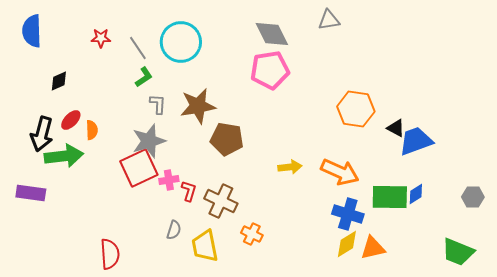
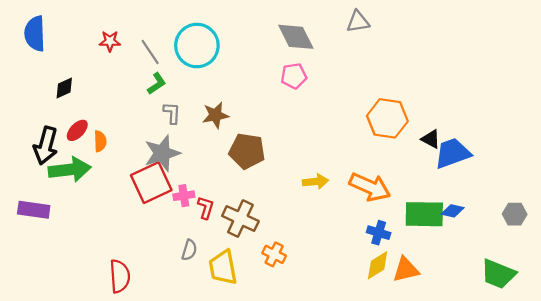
pink pentagon: (270, 70) -> (294, 76), size x0.6
brown star: (198, 106) -> (215, 115), size x0.7
blue diamond: (416, 194) -> (453, 211), turned 45
blue cross: (348, 214) -> (379, 233), size x0.7

